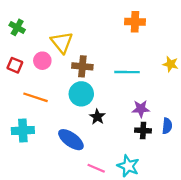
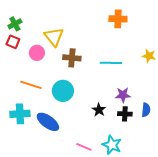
green cross: (17, 27) -> (15, 24), turned 32
red square: (15, 65) -> (13, 42), moved
cyan circle: (81, 94) -> (63, 91), moved
black star: (97, 117) -> (99, 110), moved
blue ellipse: (71, 140) -> (48, 122), moved

